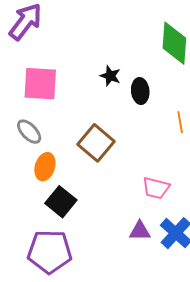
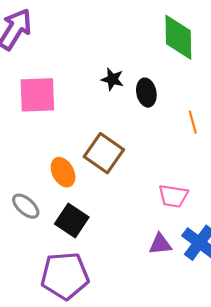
gray ellipse: (29, 132) -> (26, 206), moved
orange ellipse: (45, 167) -> (63, 172), moved, turned -40

